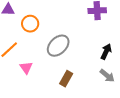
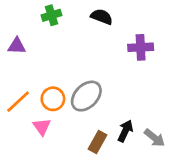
orange circle: (30, 24) -> (53, 99), moved
black arrow: (106, 52) -> (125, 131), moved

